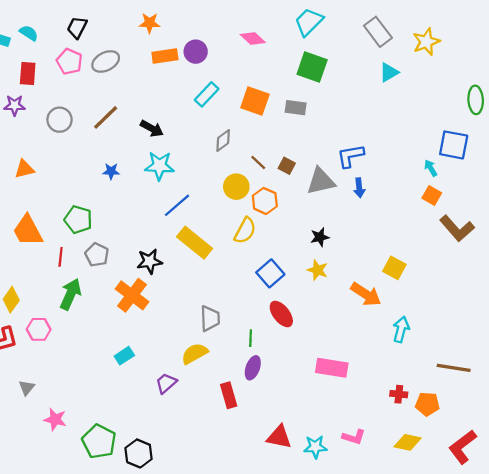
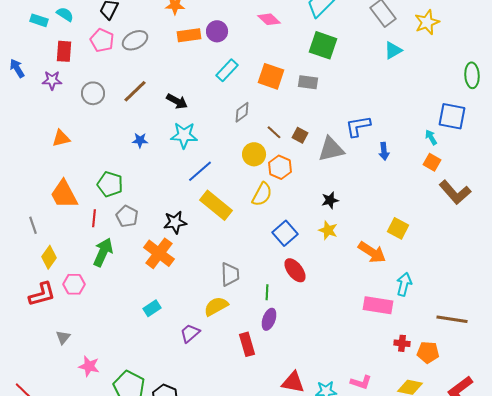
blue arrow: (359, 188) -> (384, 151), moved
pink rectangle: (332, 368) -> (378, 305), moved

